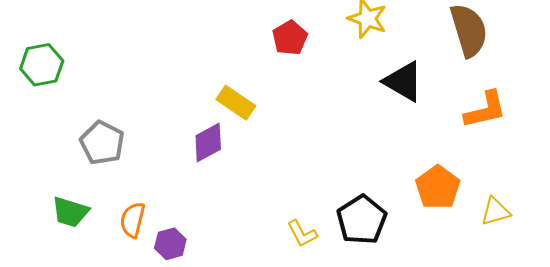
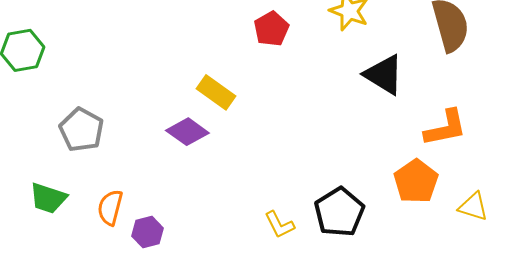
orange L-shape: (485, 110) -> (445, 128), moved
purple diamond: (208, 143) -> (187, 132), turned 63
yellow triangle: (496, 212) -> (473, 207), turned 32

